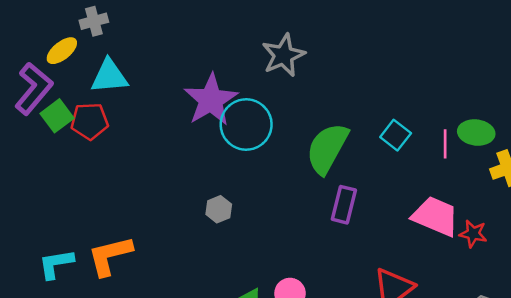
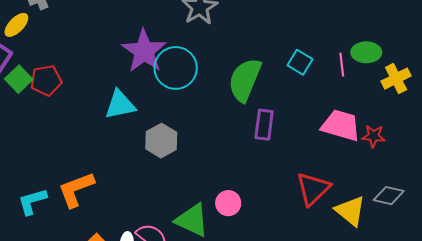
cyan triangle: (109, 76) -> (120, 105), moved
gray hexagon: (219, 209) -> (161, 141), size x1.5

